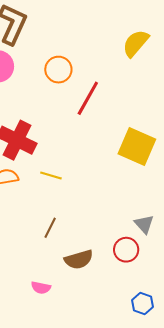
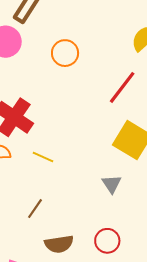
red line: (88, 98) -> (122, 87), moved
gray triangle: (144, 224) -> (112, 184), moved

